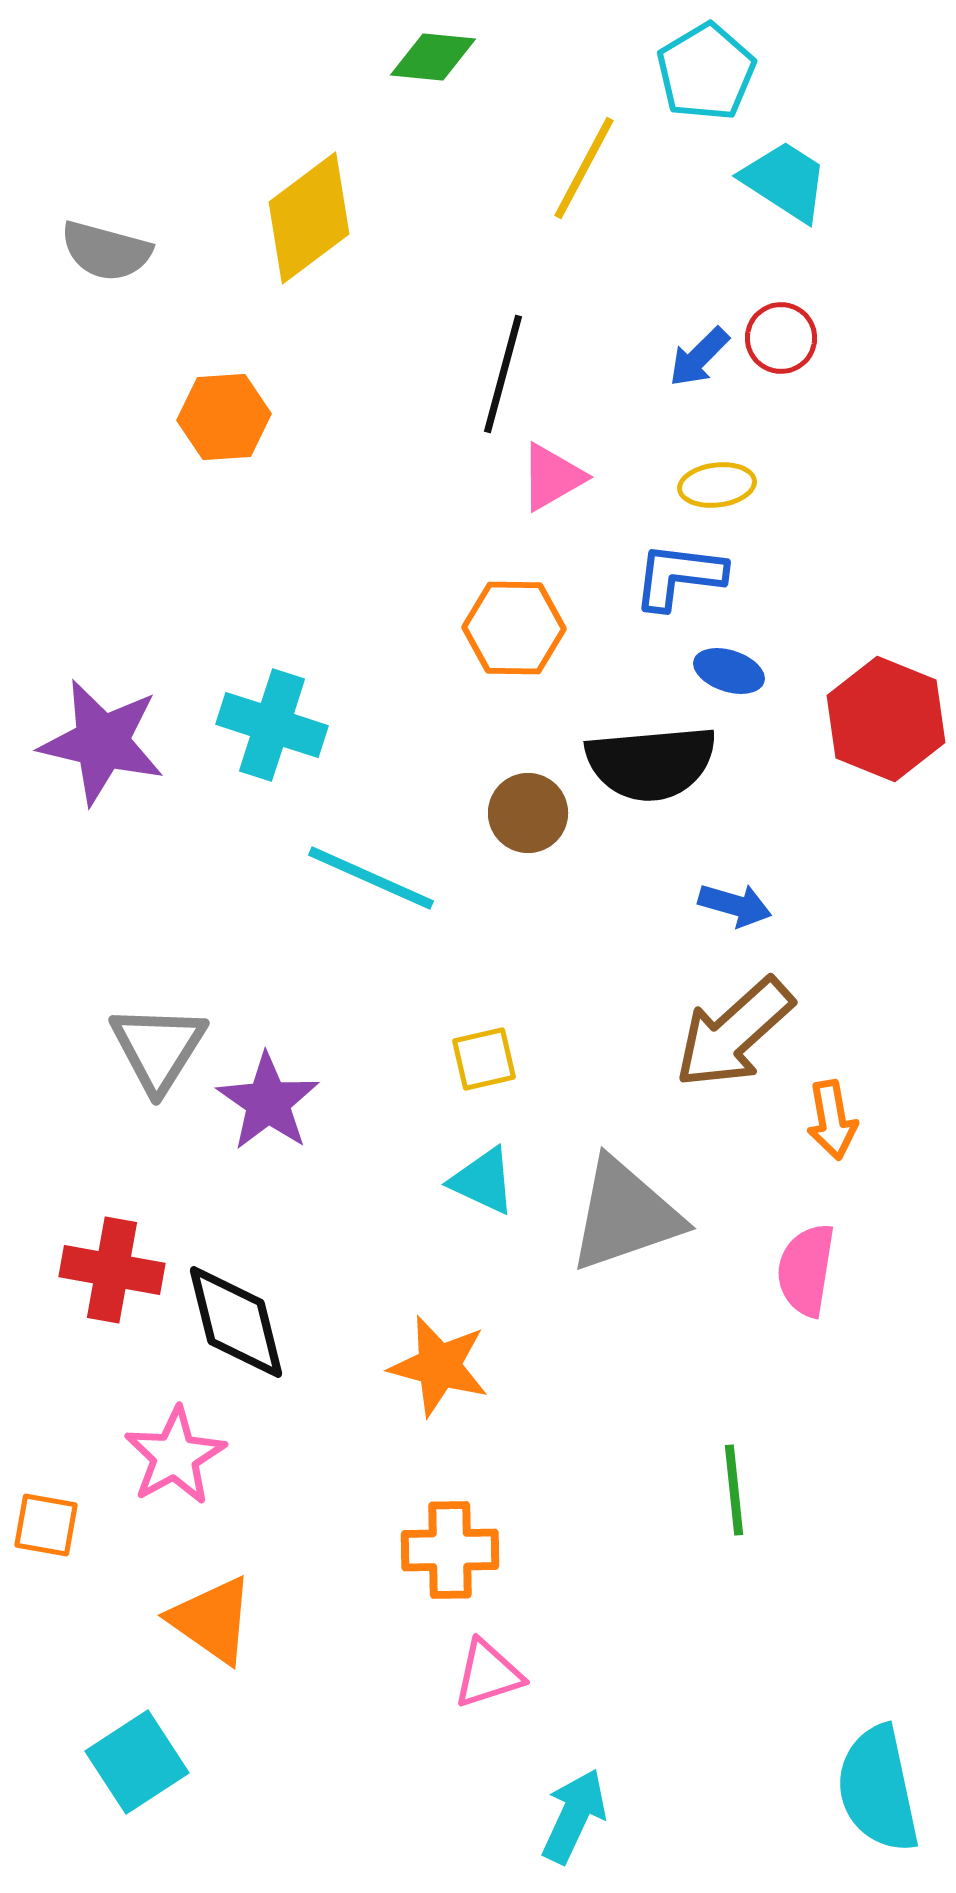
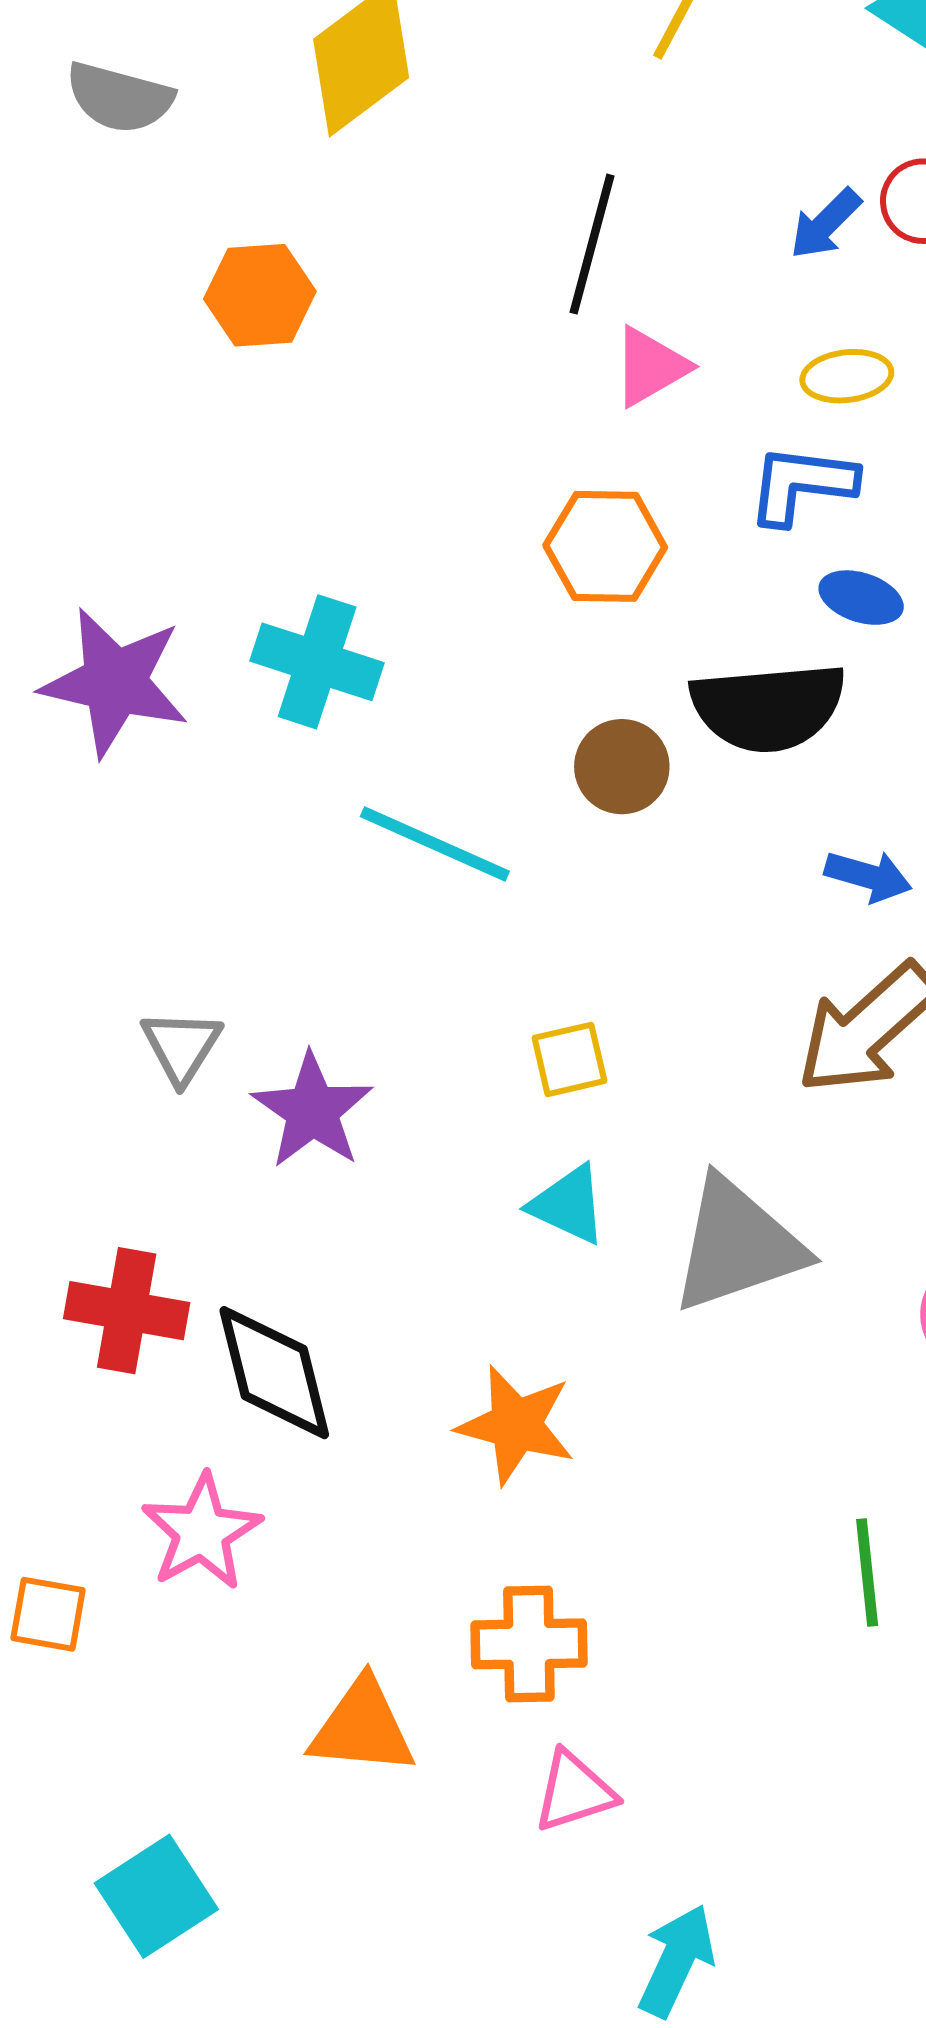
gray triangle: (158, 1048) -> (181, 1046), size x0.7
orange triangle: (212, 1620) -> (362, 1727), moved, turned -30

